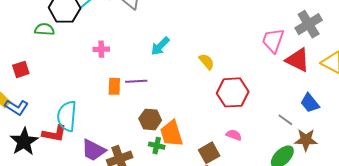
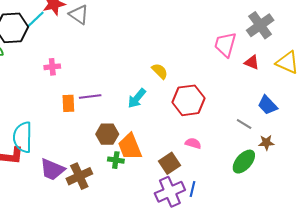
cyan arrow: (160, 46) -> (137, 98), moved
red triangle: (298, 60) -> (252, 62), size x0.6
brown star: (306, 140) -> (266, 143), size x0.7

